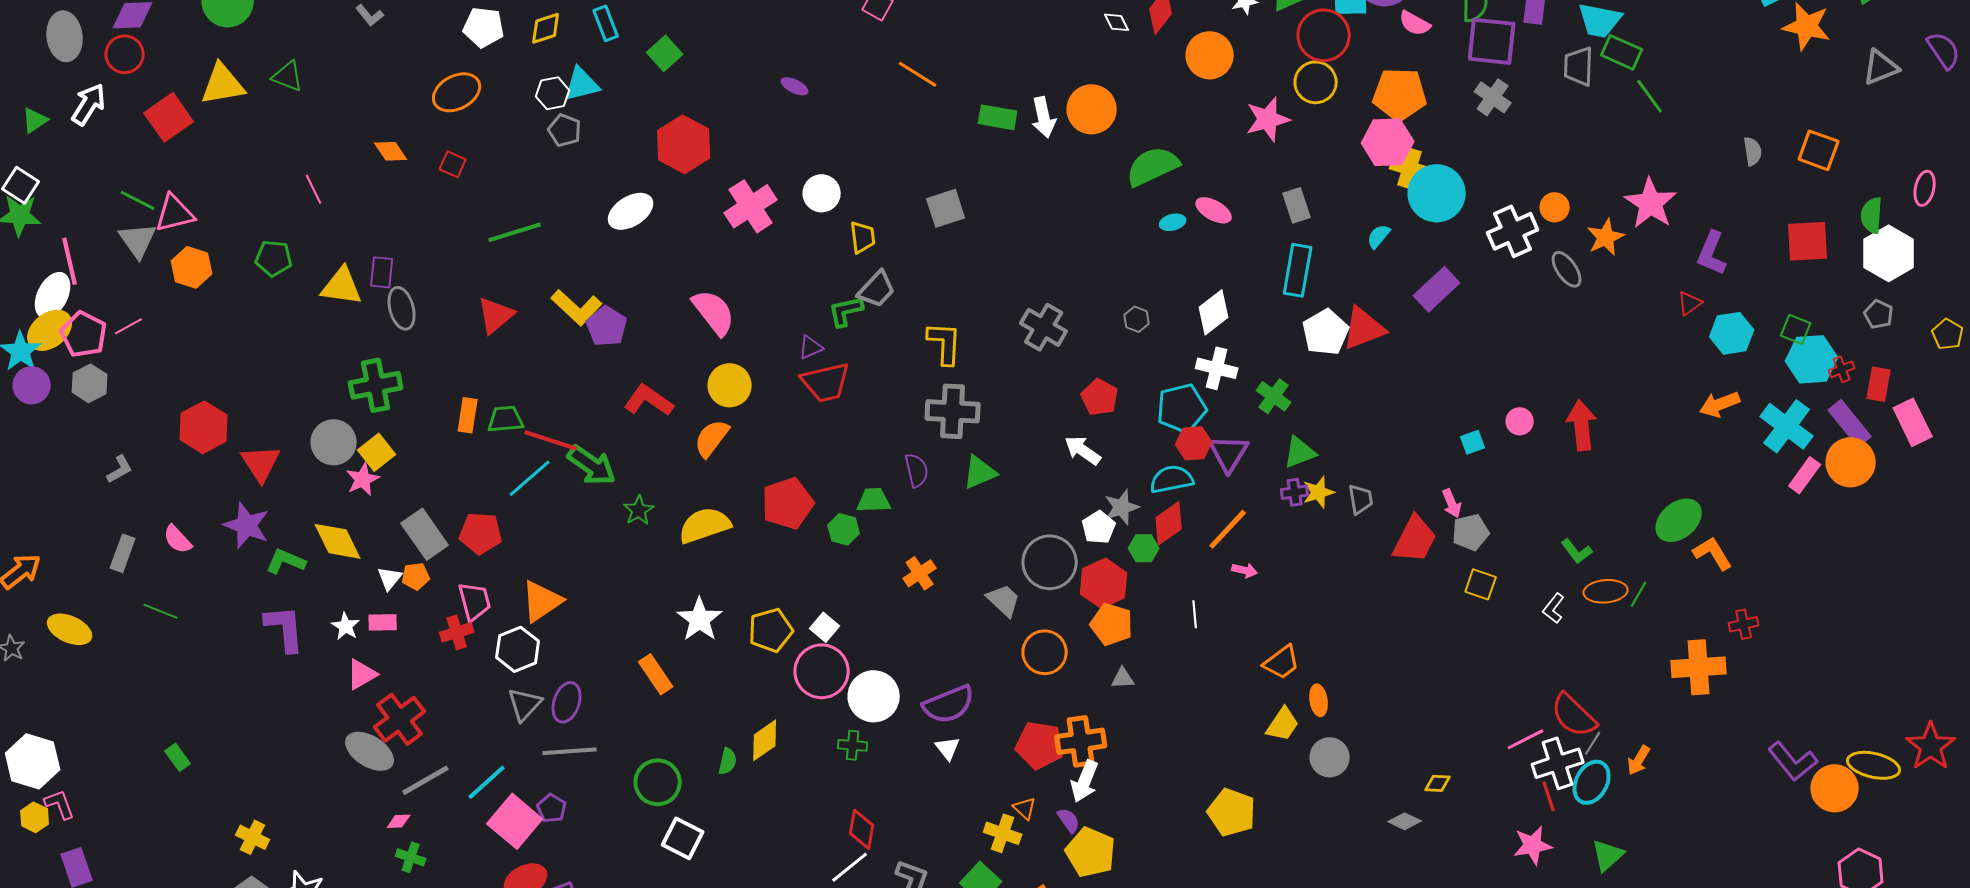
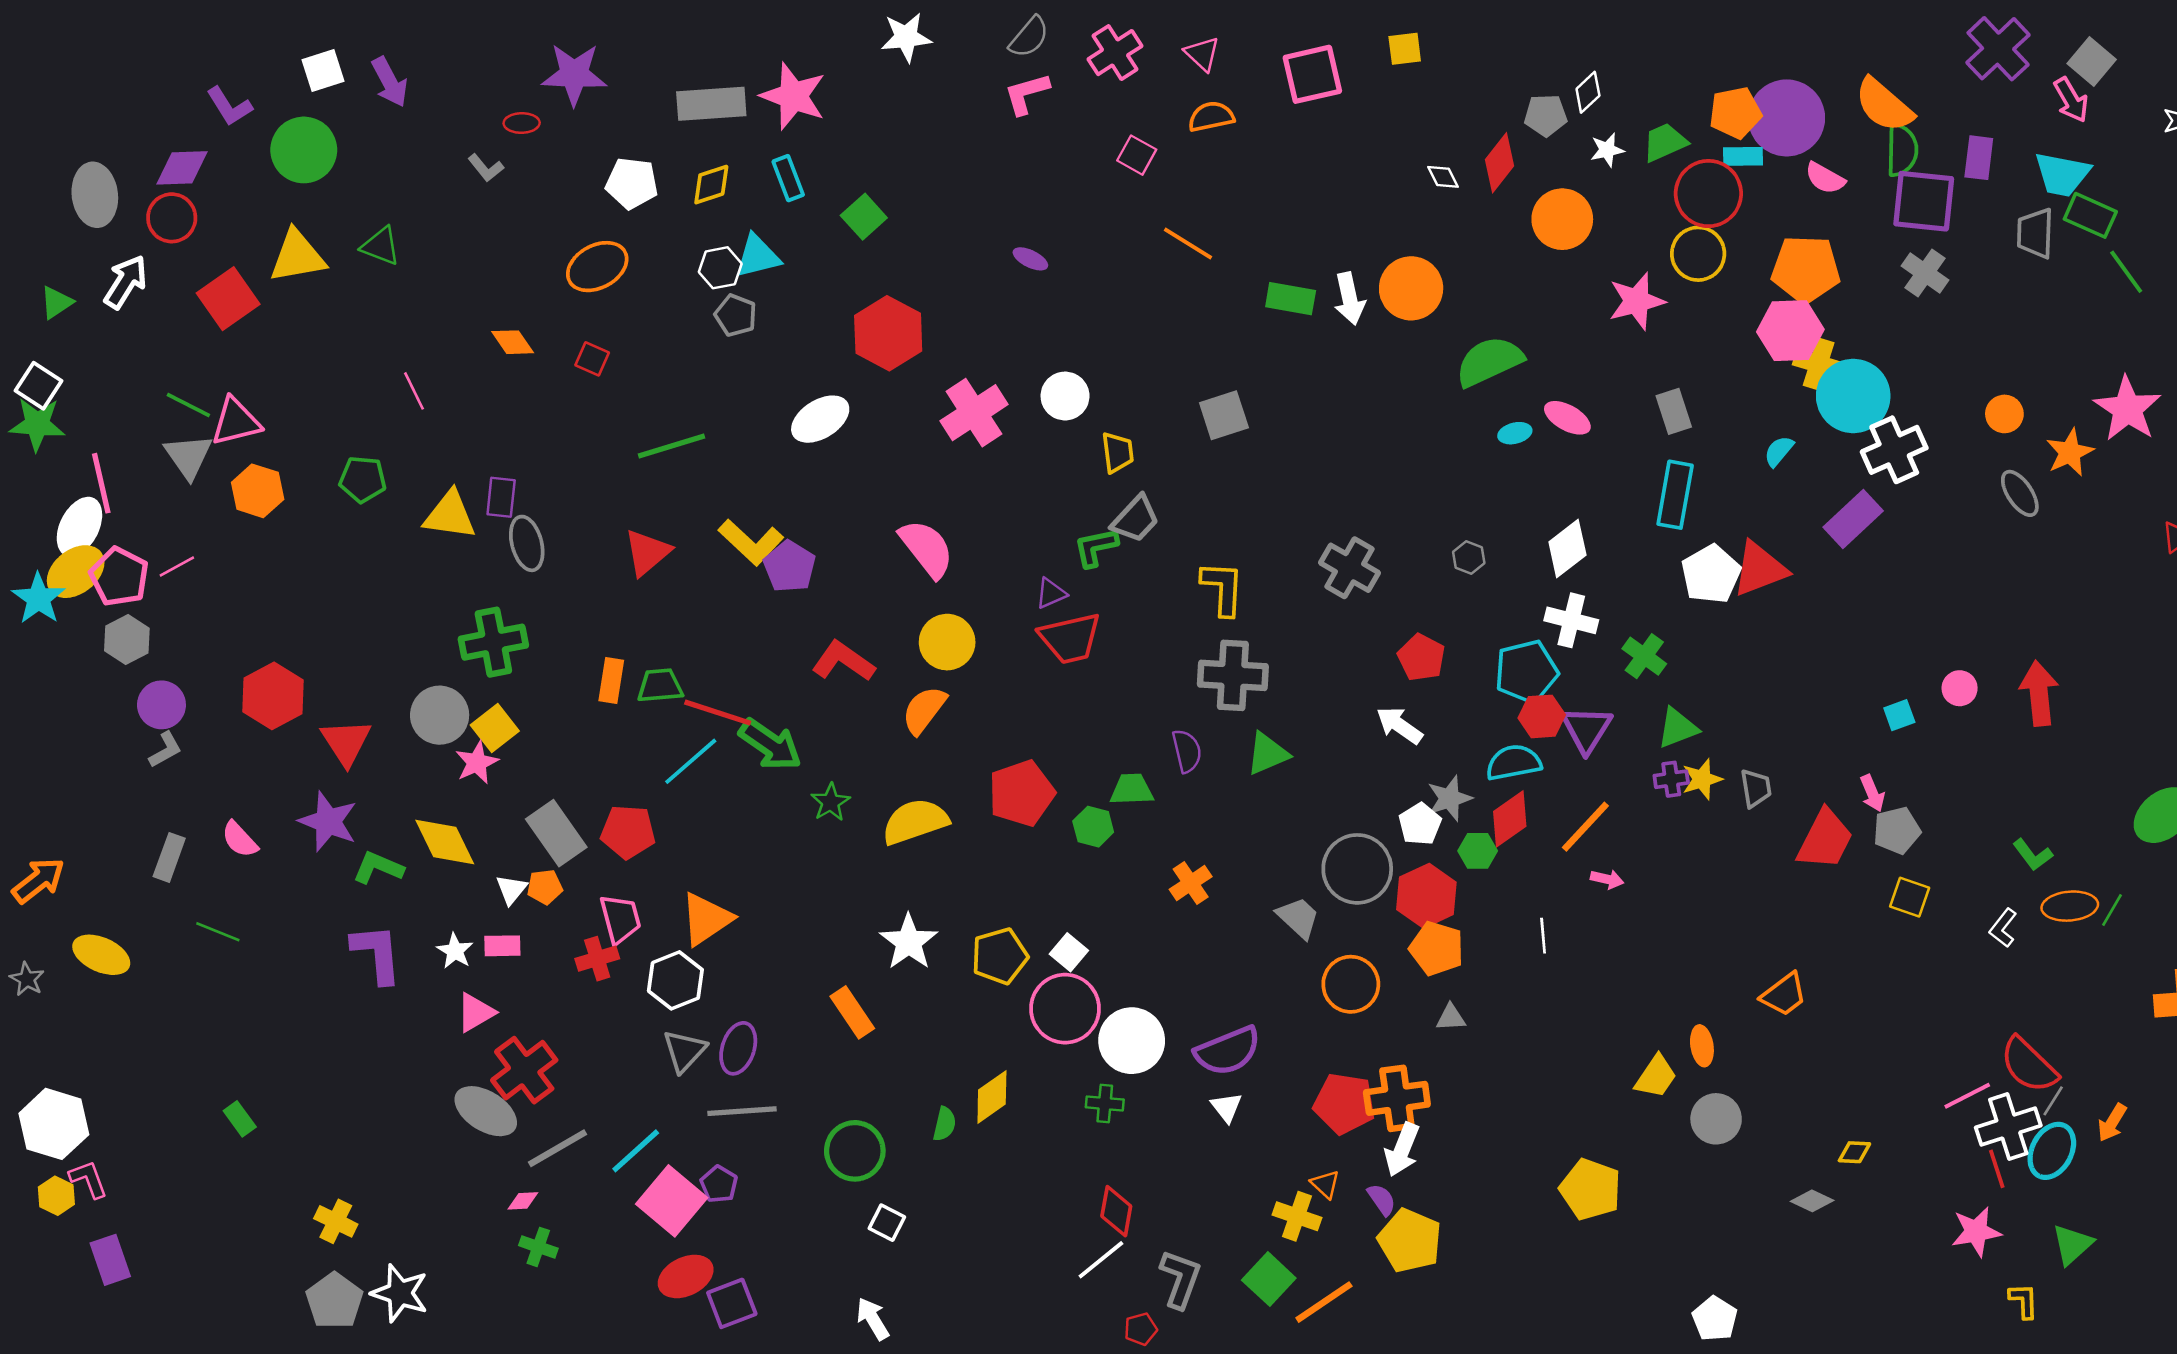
white cross: (1513, 231) -> (1894, 450), moved
purple circle: (32, 385) -> (161, 705), moved
orange trapezoid: (1282, 662) -> (1784, 995), moved
white square: (683, 838) -> (887, 1223), size x0.7

